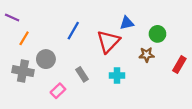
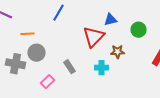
blue line: (73, 31) -> (58, 13), moved
orange line: (24, 38) -> (28, 34), moved, turned 56
brown star: (147, 55) -> (118, 52), moved

